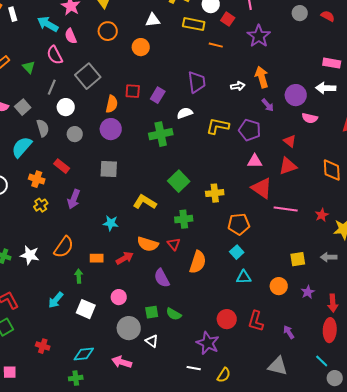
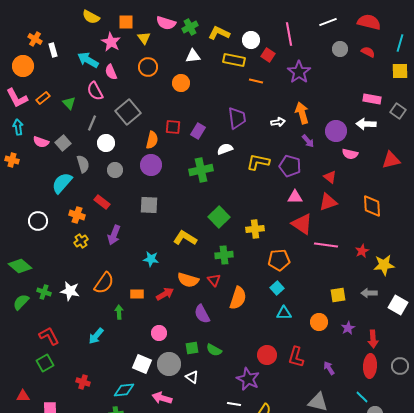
white square: (86, 309) -> (142, 364), moved

